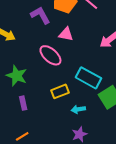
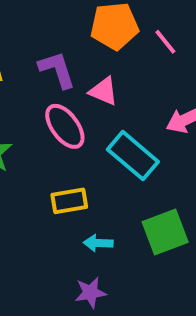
purple L-shape: (40, 15) -> (57, 70), moved
cyan rectangle: (88, 78) -> (133, 156), moved

